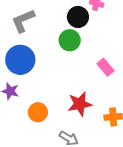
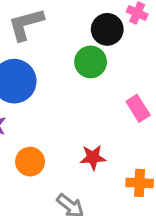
red star: (80, 104) -> (93, 157), size x0.7

